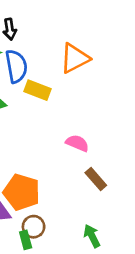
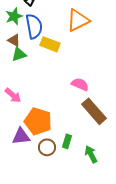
brown rectangle: (96, 179) -> (94, 111), size x1.5
green rectangle: (26, 240) -> (67, 141), moved, turned 32

